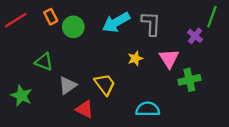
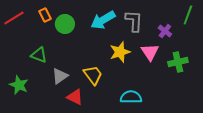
purple cross: (195, 36) -> (165, 31), moved
yellow star: (135, 58) -> (120, 52), size x1.5
green cross: (189, 80) -> (178, 62), moved

